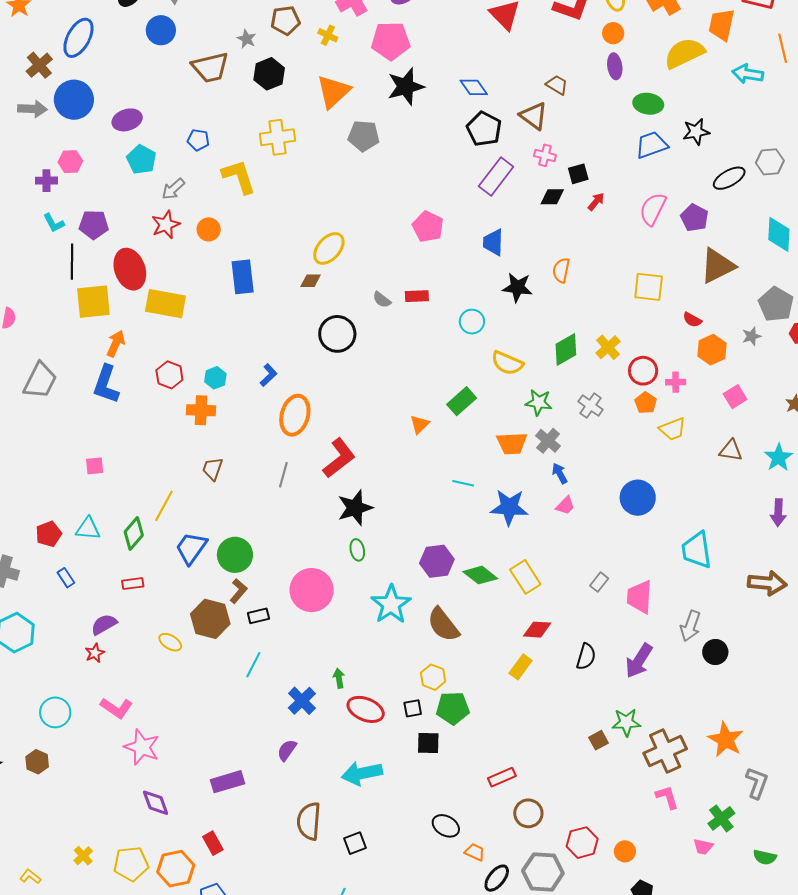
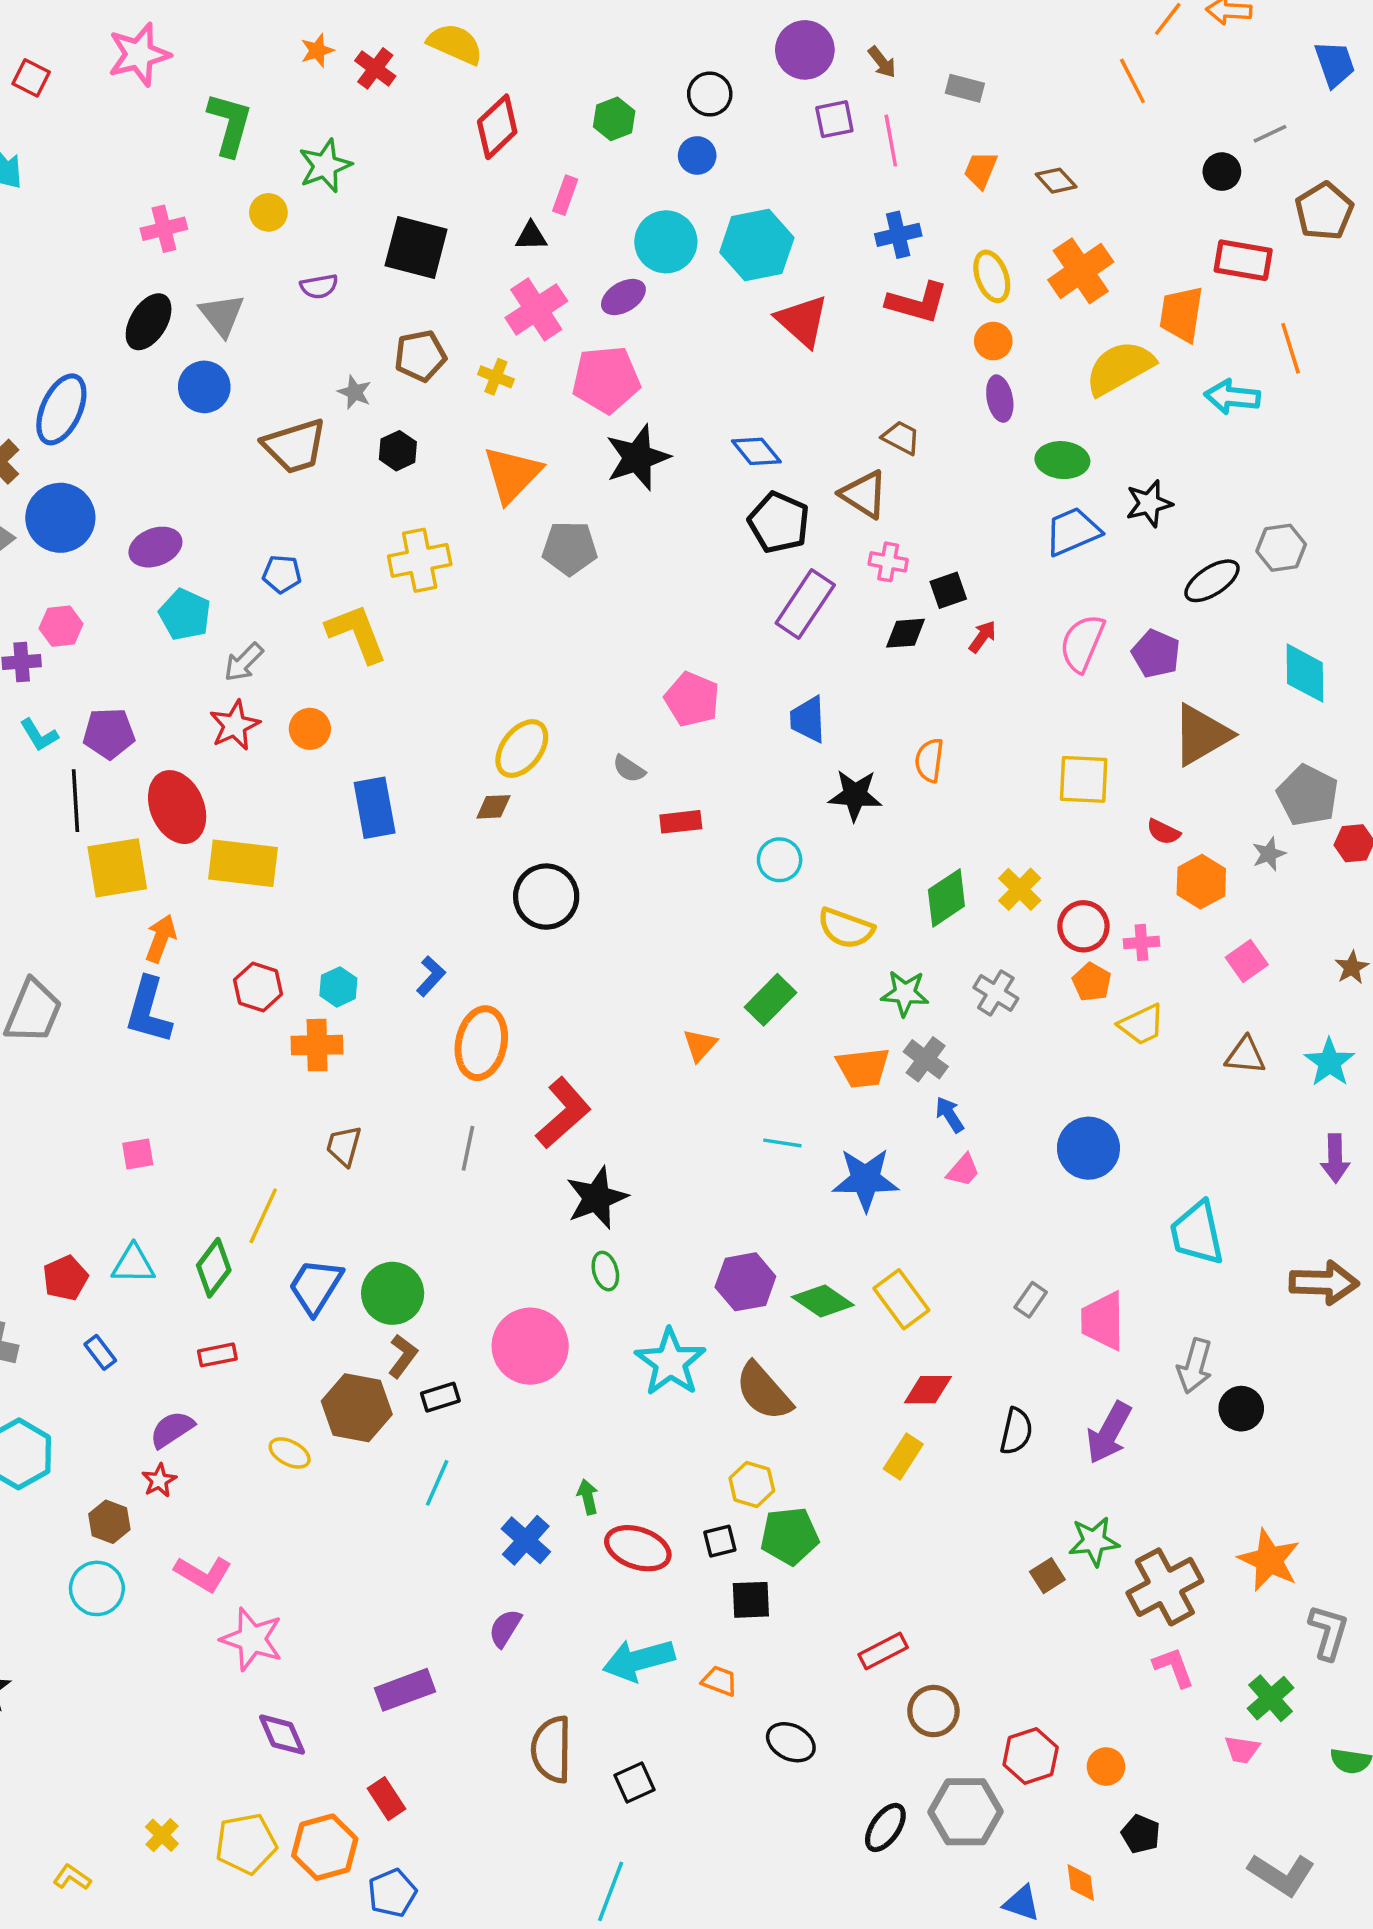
black hexagon: (269, 74) -> (398, 451), size x0.7
gray semicircle: (382, 300) -> (629, 769), moved
brown hexagon: (37, 762) -> (109, 1522), moved
orange trapezoid: (475, 852) -> (720, 1681), moved

